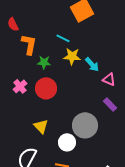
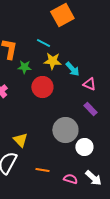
red circle: (46, 88) -> (42, 87), moved
yellow triangle: (41, 126) -> (20, 140), moved
white circle: (67, 142) -> (84, 147), moved

